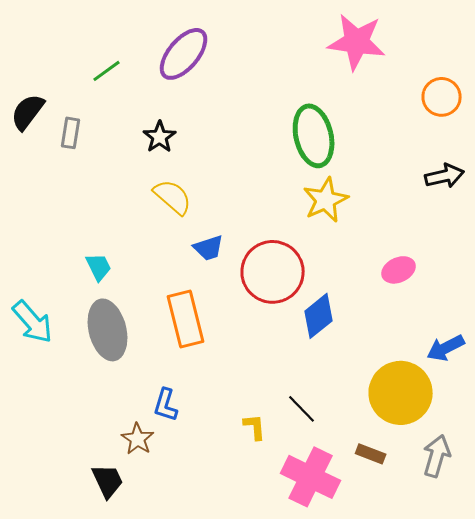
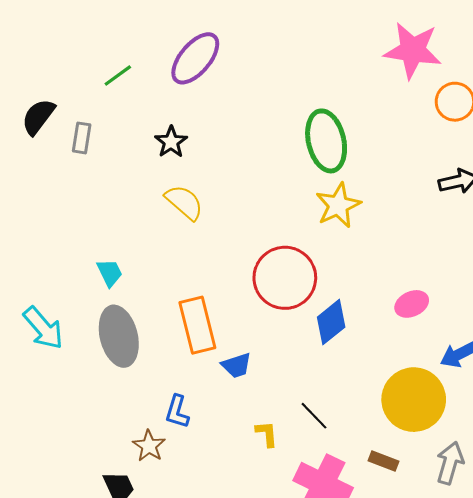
pink star: (357, 42) -> (413, 50), moved
blue trapezoid: (209, 248) -> (237, 365), moved
pink ellipse: (399, 270) -> (412, 304), moved

